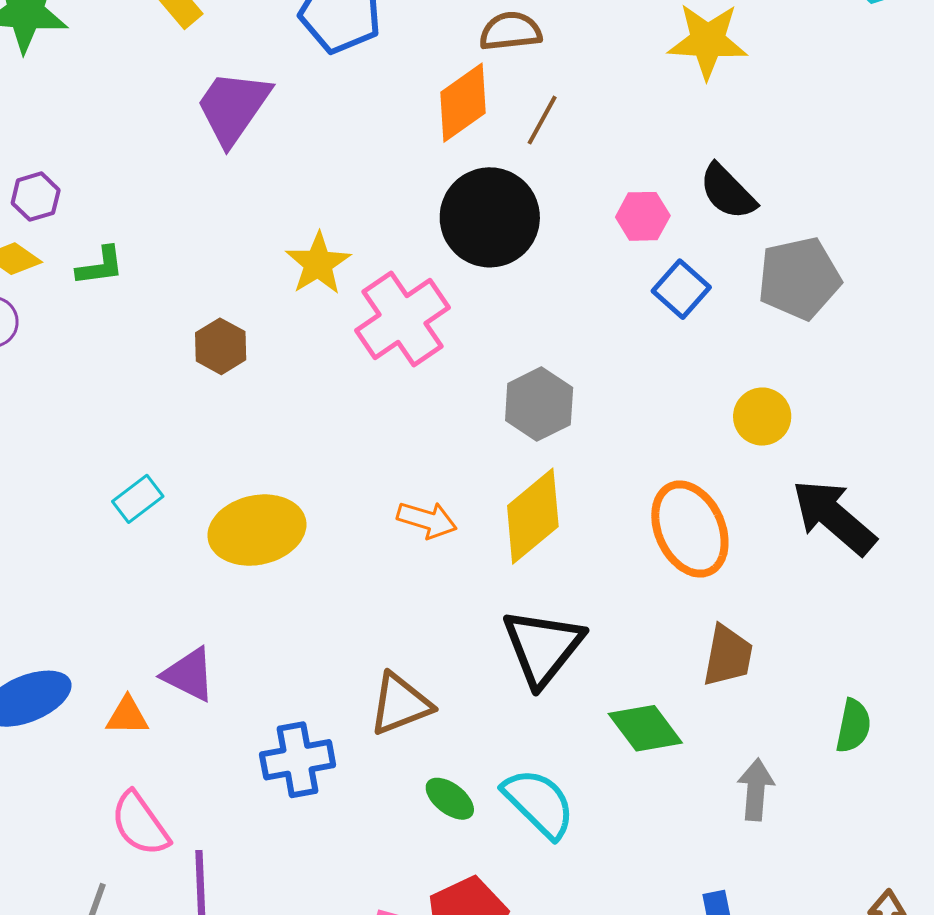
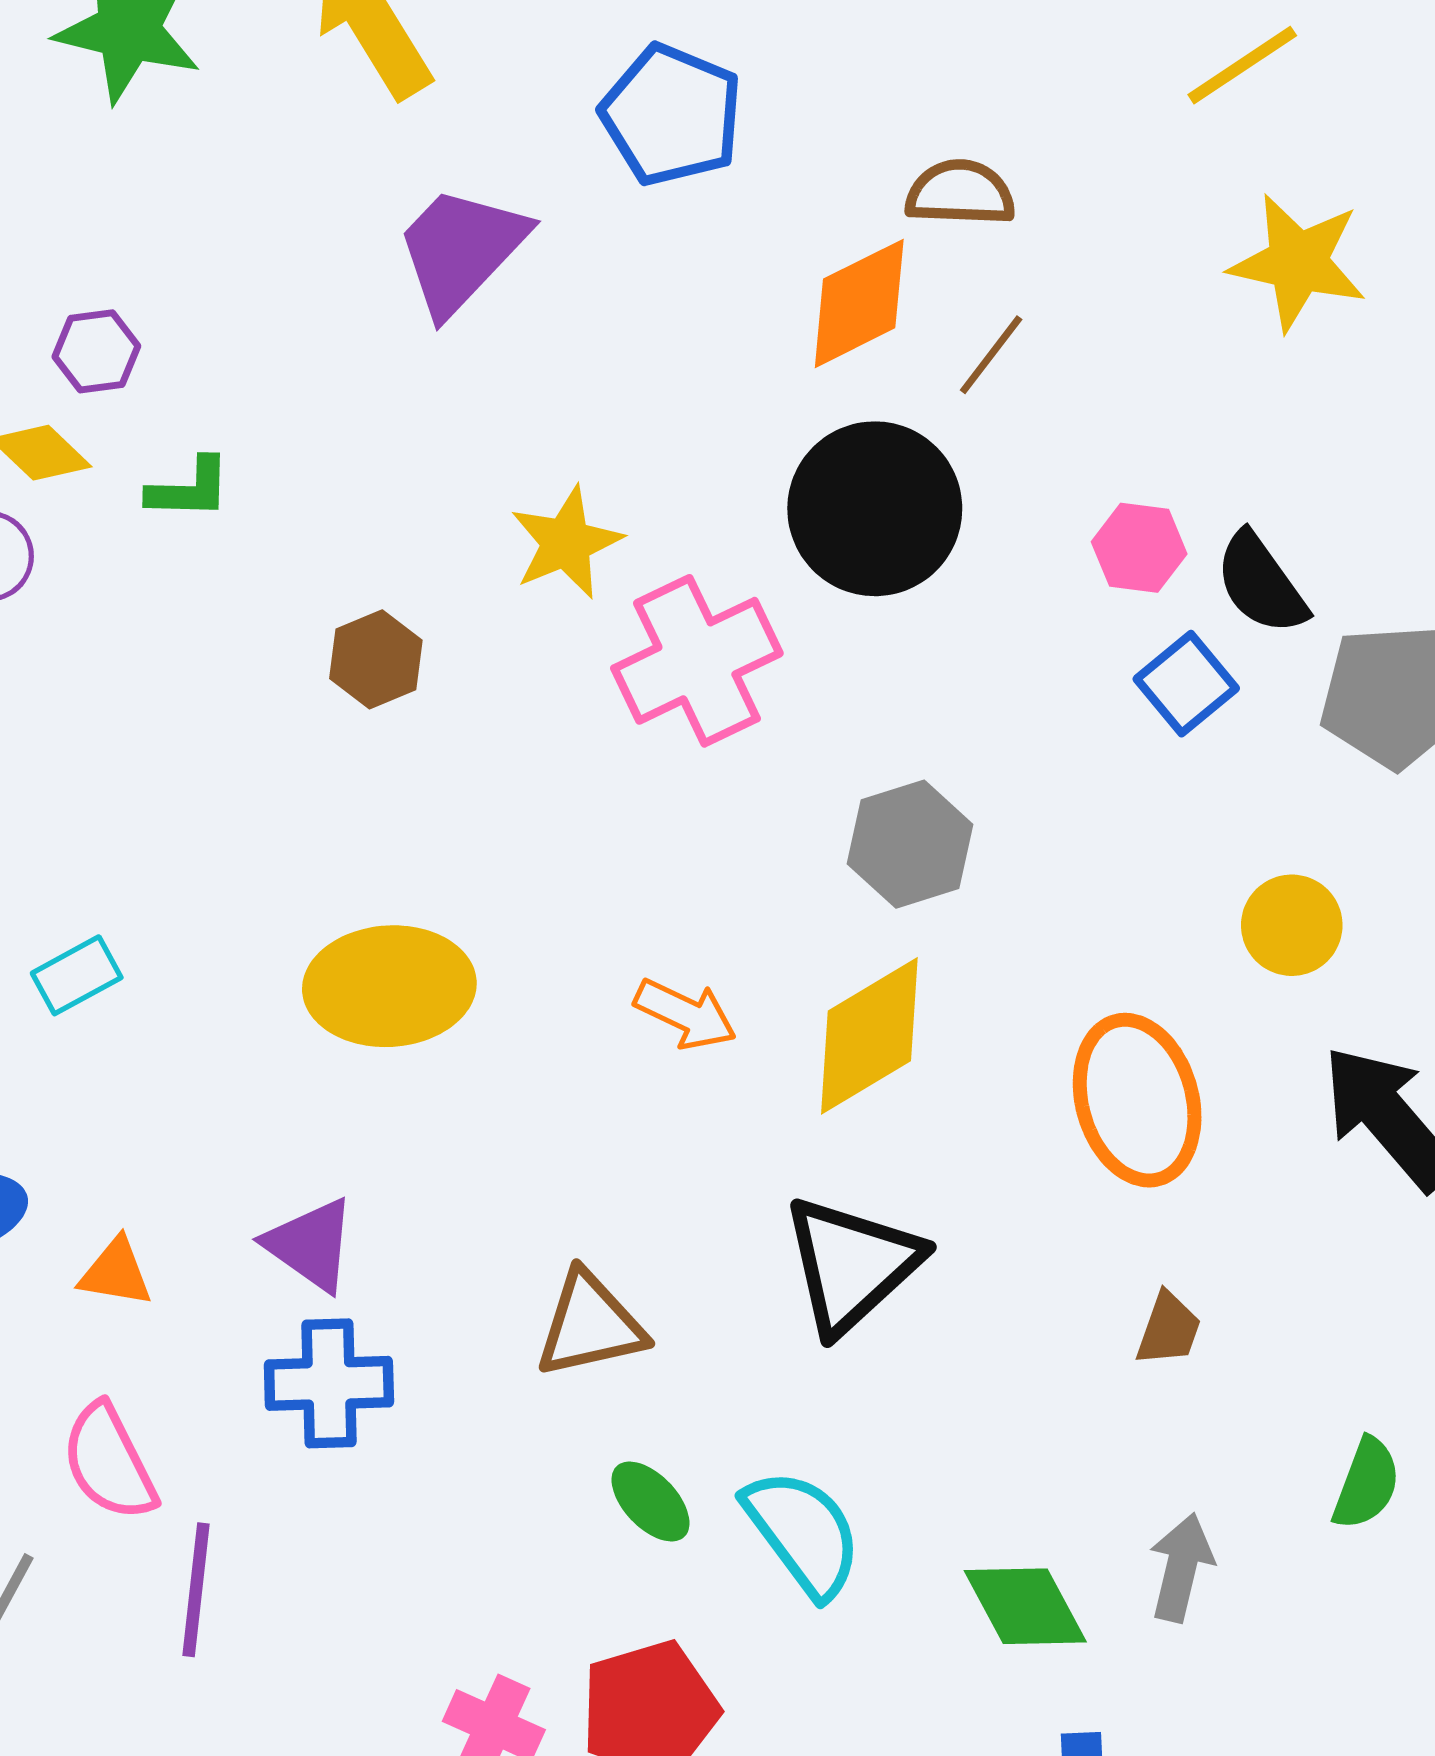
black semicircle: (728, 192) -> (1261, 583), moved
cyan rectangle: (138, 499) -> (77, 975), moved
brown trapezoid: (728, 656) -> (1169, 1329), size x0.7
purple triangle: (189, 675) -> (311, 1245), moved
green diamond: (645, 728) -> (1025, 1606), moved
blue cross: (298, 760) -> (329, 1383), moved

